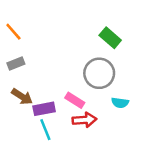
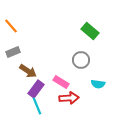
gray circle: (99, 73) -> (81, 60), size x0.7
brown arrow: (22, 97) -> (28, 71), moved
purple rectangle: (44, 109) -> (36, 89), turned -42

